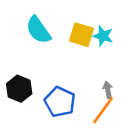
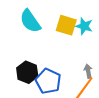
black hexagon: (19, 89) -> (27, 72), moved

